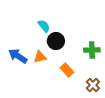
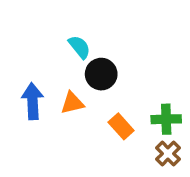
green cross: (92, 50) -> (166, 119), moved
blue arrow: (18, 56) -> (33, 101), turned 54

